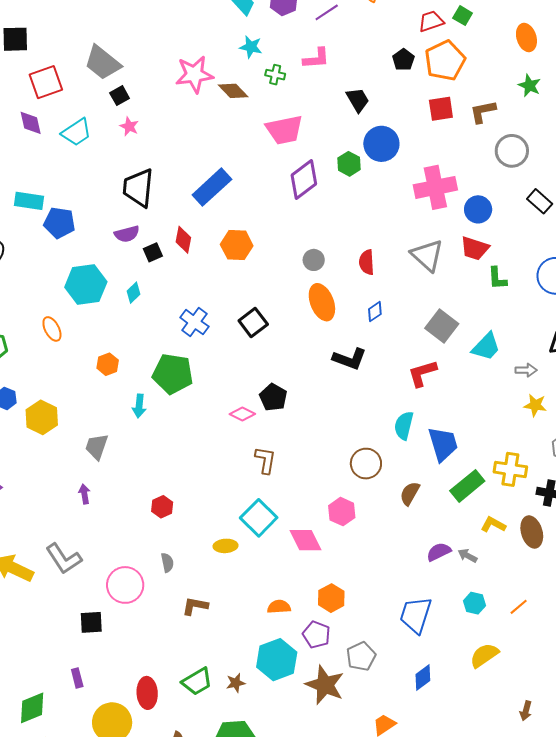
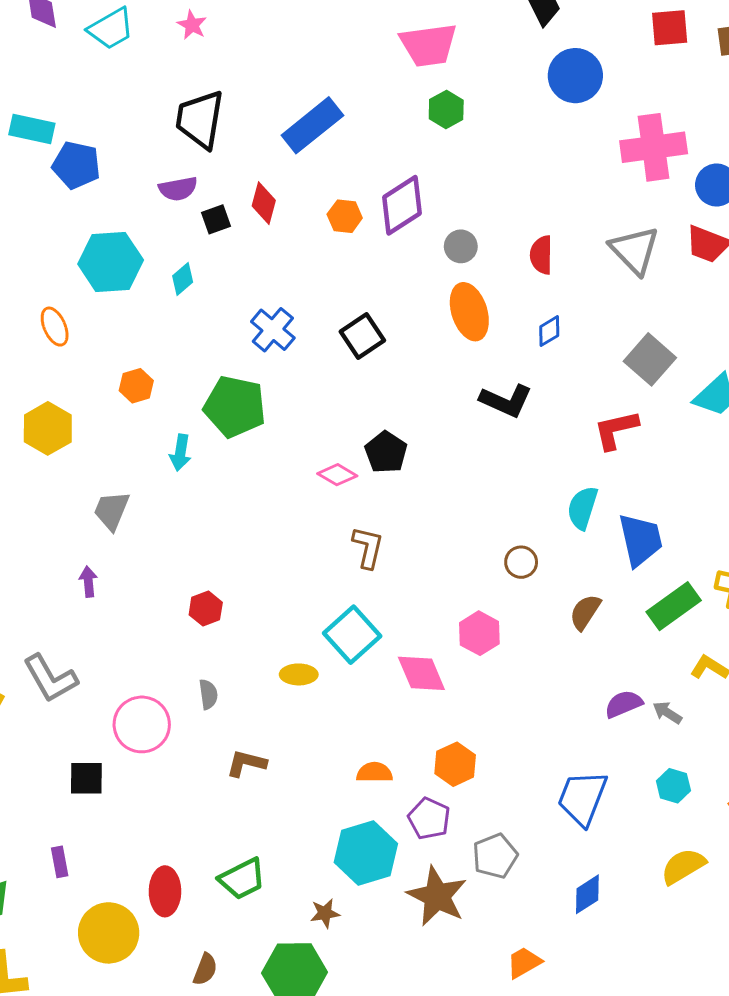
green hexagon: (349, 164) -> (446, 109), moved
purple diamond: (304, 180) -> (402, 205), moved
orange hexagon: (237, 245) -> (345, 216), size x0.7
yellow hexagon: (42, 417) -> (48, 428), moved
brown circle: (366, 464) -> (521, 562), size x0.7
brown star: (236, 683) -> (325, 913), moved

